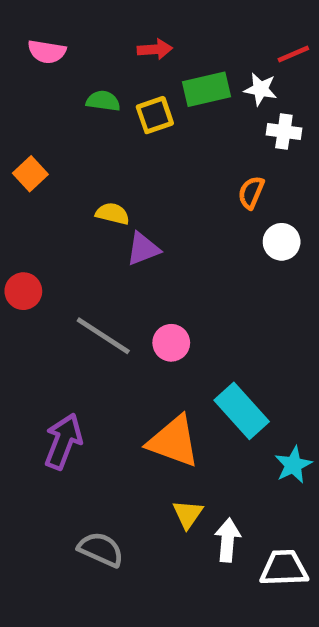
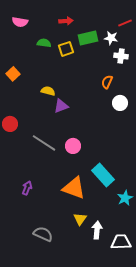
purple arrow: (63, 441) -> (27, 188), size x0.6

